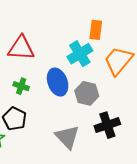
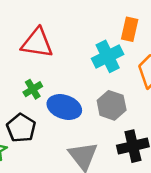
blue ellipse: (58, 82) -> (64, 107), moved, turned -56
green cross: (21, 86) -> (33, 89), turned 35

